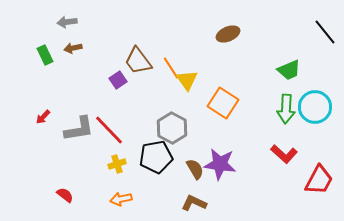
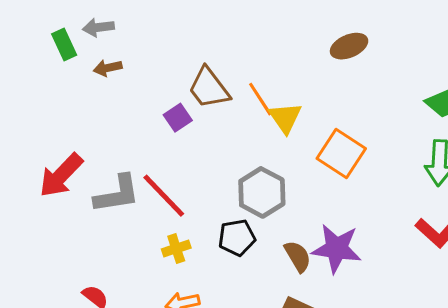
green rectangle: (45, 55) -> (64, 45), moved
red arrow: (43, 117) -> (61, 175), size x2.0
black pentagon: (156, 157) -> (237, 238), size x0.7

